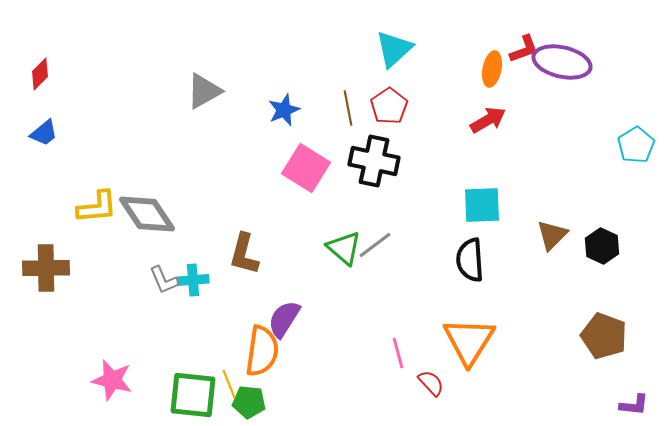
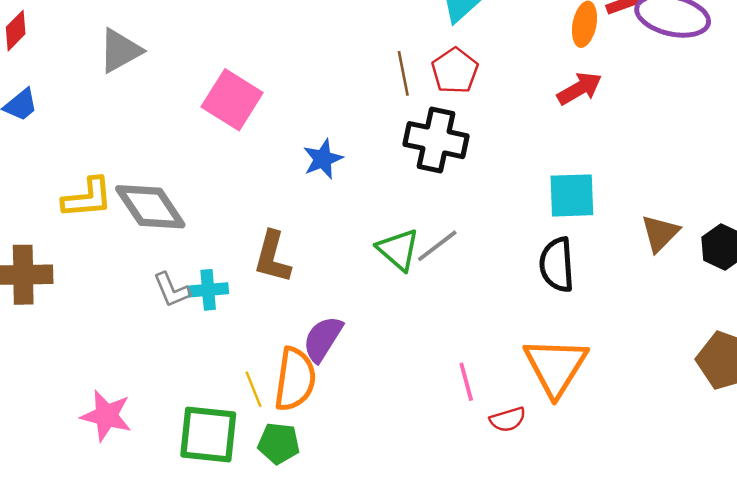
gray triangle: (204, 91) -> (120, 51), moved
blue star: (284, 110) -> (323, 159), moved
pink square: (306, 168) -> (232, 100), moved
red semicircle: (431, 383) -> (508, 419), turned 116
yellow line: (229, 384) -> (254, 389), moved

